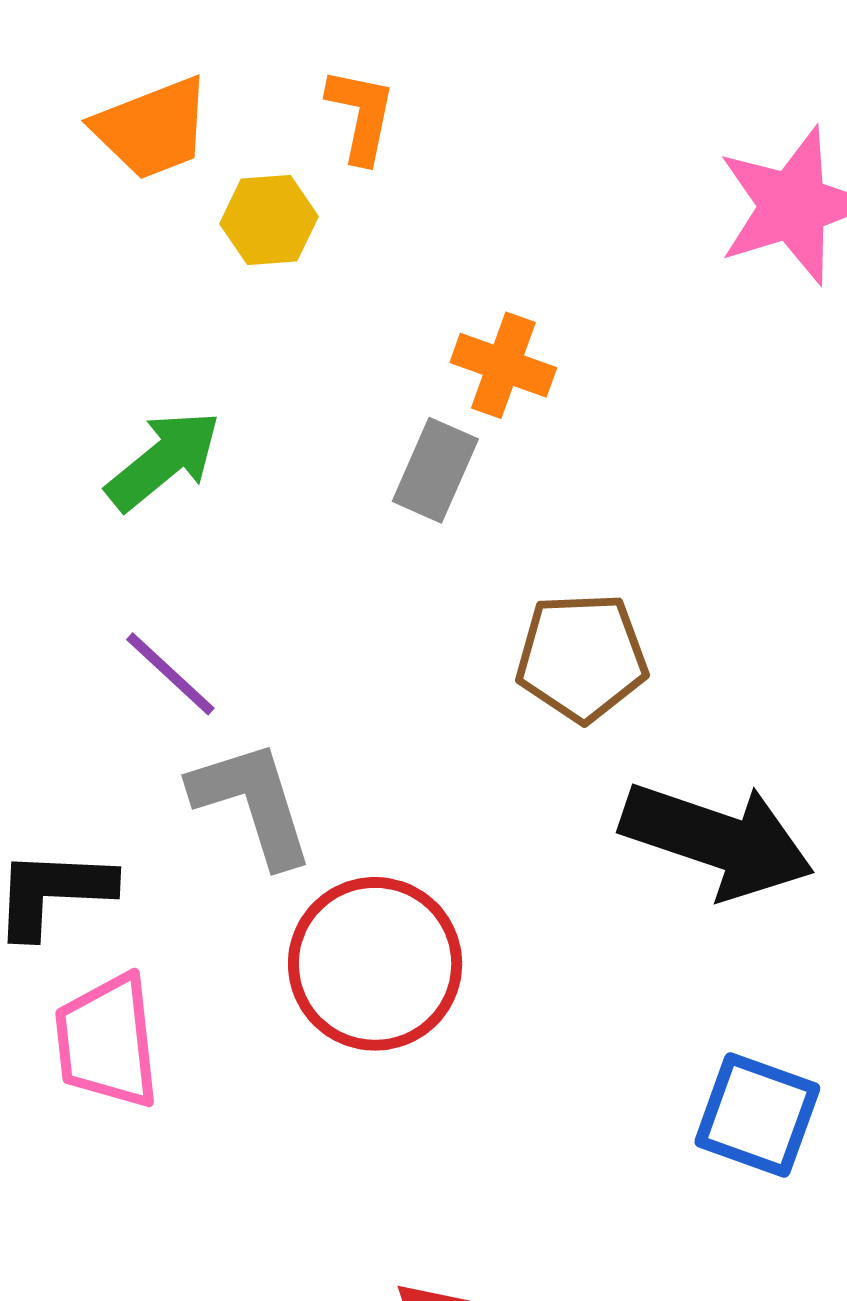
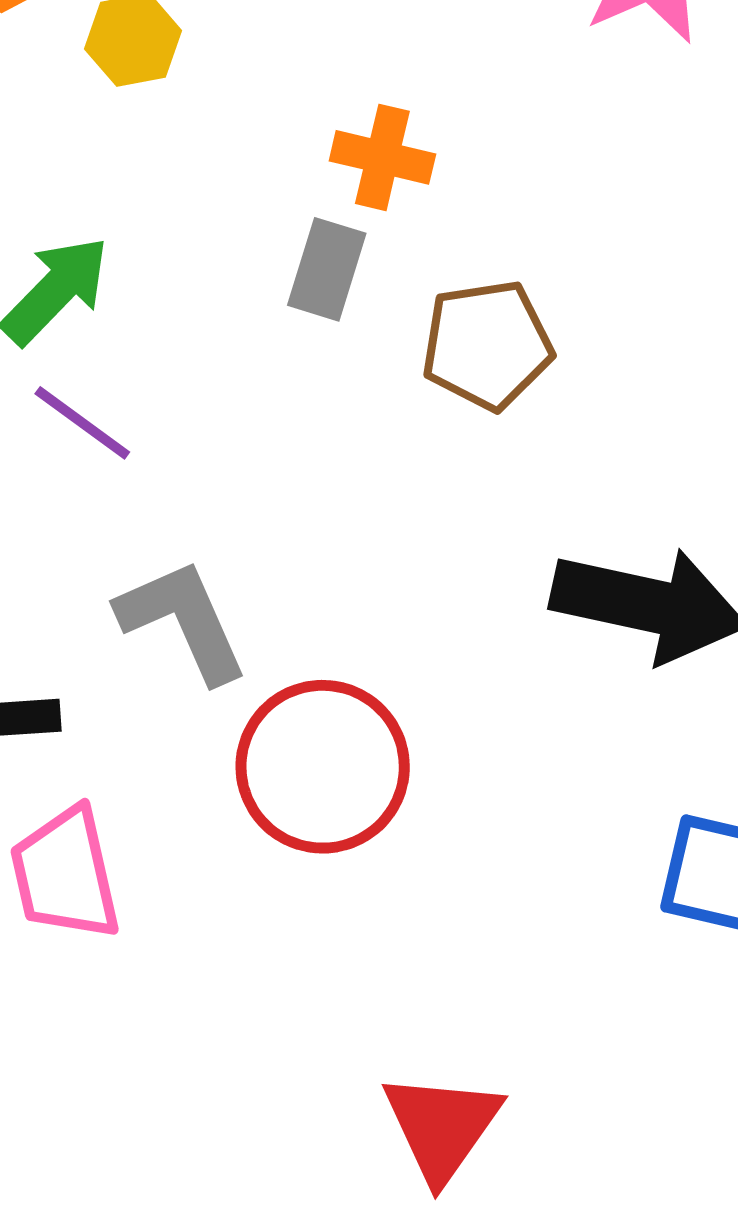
brown pentagon: (582, 657) -> (487, 345), moved
purple line: (170, 674) -> (82, 423), moved

